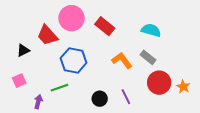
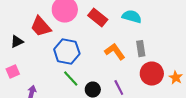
cyan semicircle: (151, 30) -> (132, 17), moved
gray rectangle: (148, 57) -> (141, 49), turned 42
green line: (59, 88) -> (71, 79), moved, turned 66

